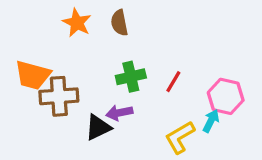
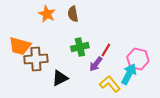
purple arrow: (119, 113) -> (96, 64), moved, turned -42
cyan arrow: (211, 121) -> (129, 74), size x1.5
yellow L-shape: (180, 137) -> (110, 84), turned 80

